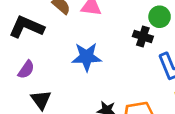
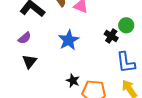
blue star: (87, 57) -> (69, 40), turned 30

